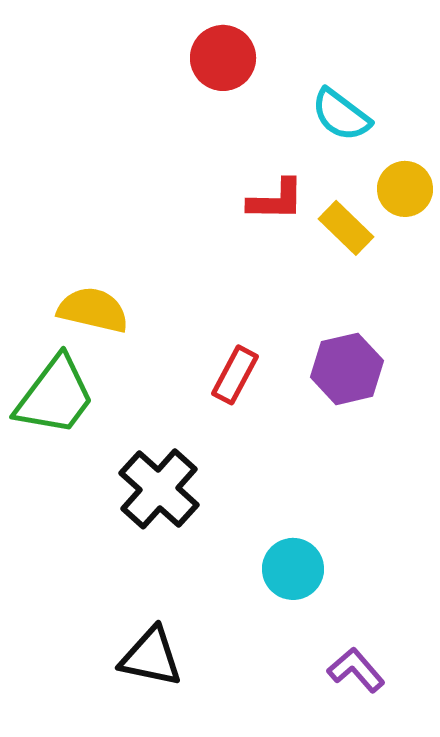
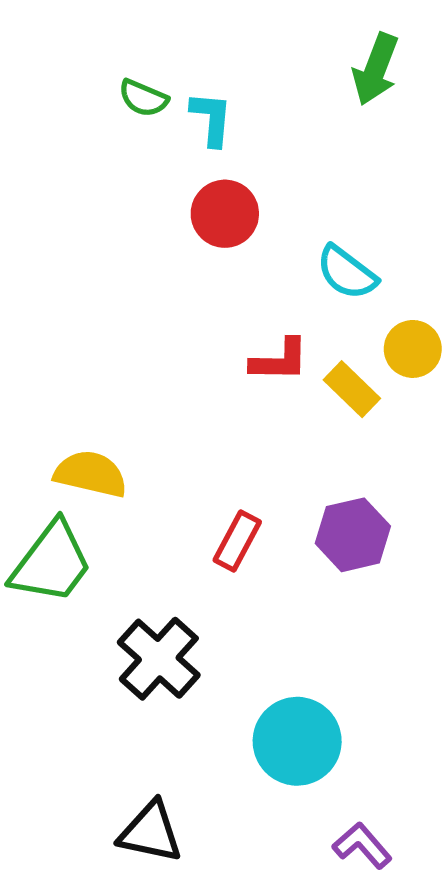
cyan circle: (293, 569) -> (297, 741), size x1.4

